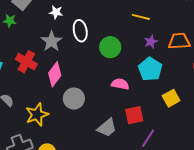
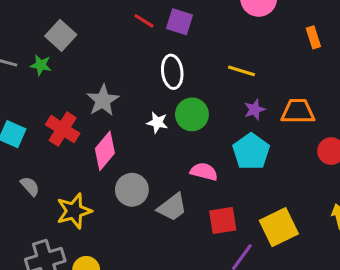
white star: (56, 12) -> (157, 123), moved
white ellipse: (80, 31) -> (172, 72), moved
yellow square: (171, 98) -> (279, 227), moved, size x1.4
gray trapezoid: (107, 128) -> (172, 207), moved

